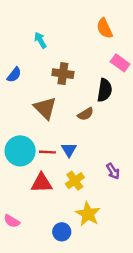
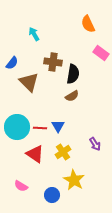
black semicircle: (105, 90) -> (73, 74), moved
brown triangle: (45, 108) -> (29, 82), moved
red triangle: (42, 183) -> (35, 154), turned 36
pink semicircle: (12, 221) -> (21, 186), moved

